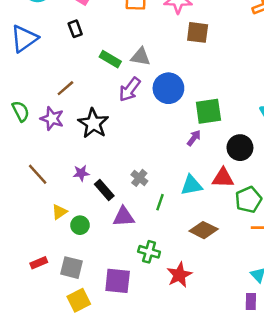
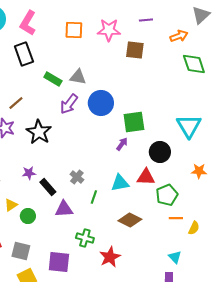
black rectangle: (75, 29) -> (24, 54), size x1.6
brown square: (198, 32) -> (135, 50), moved

